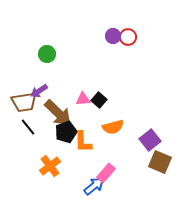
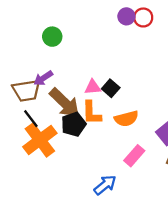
orange L-shape: (83, 142) -> (92, 113), moved
orange cross: (50, 166) -> (40, 140), moved, size x1.4
pink rectangle: (106, 173) -> (134, 156), moved

